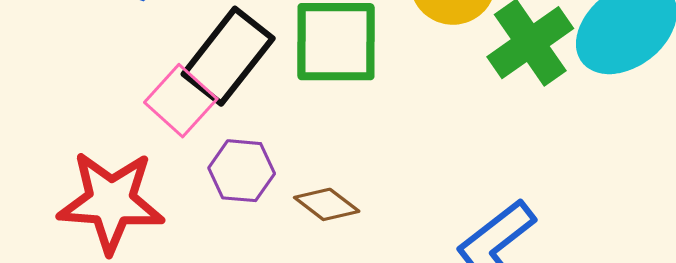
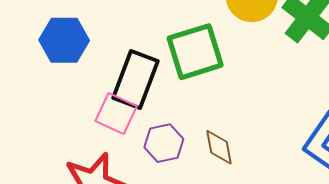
brown diamond: (327, 204) -> (219, 147), turned 60

